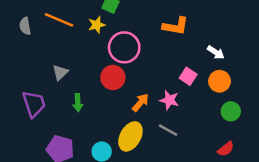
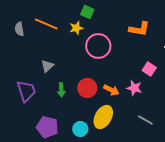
red circle: (113, 77) -> (87, 88), moved
orange arrow: (140, 103) -> (111, 90), turned 77
gray line: (168, 130) -> (145, 120), moved

